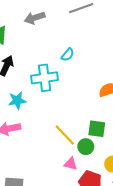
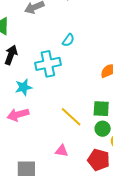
green circle: (86, 147) -> (103, 129), moved
pink triangle: (71, 164) -> (62, 151), moved

